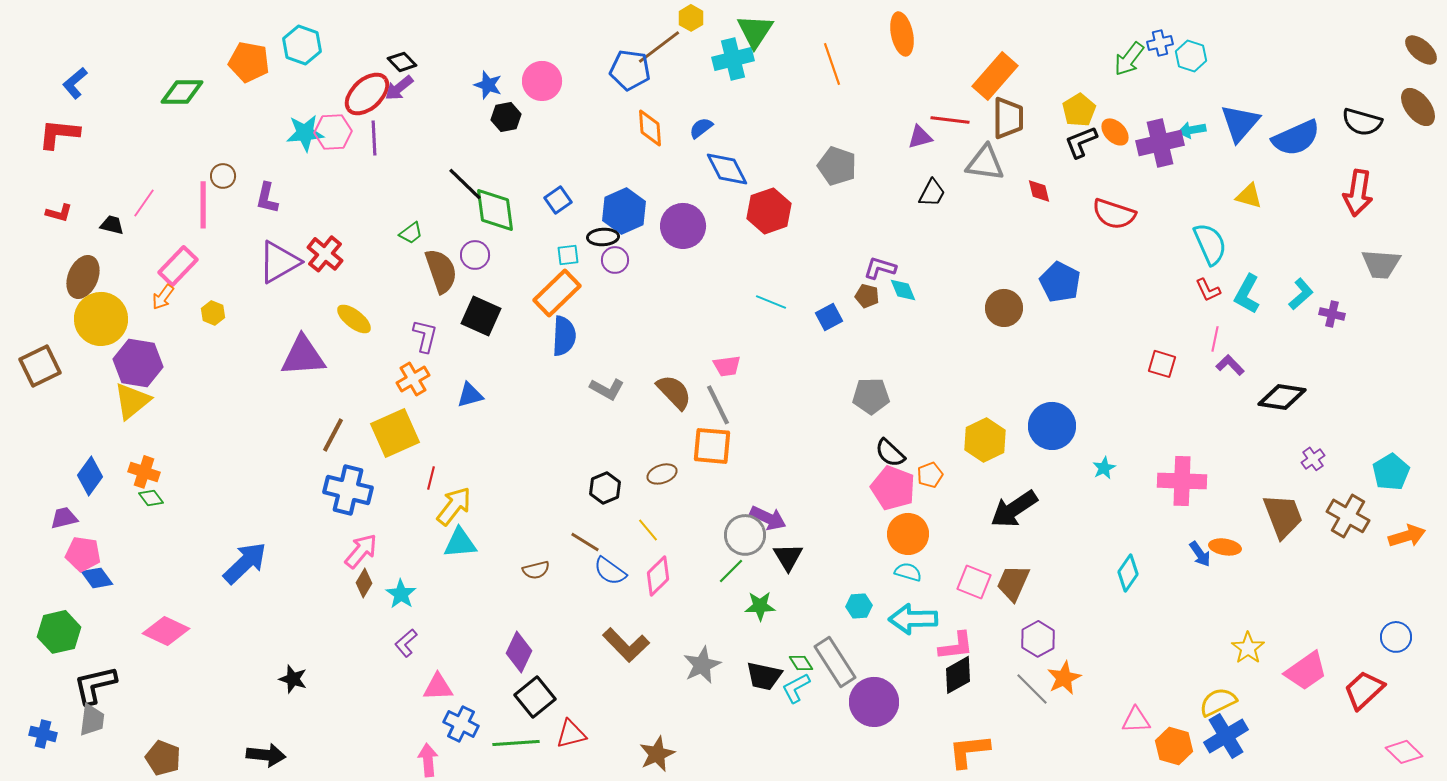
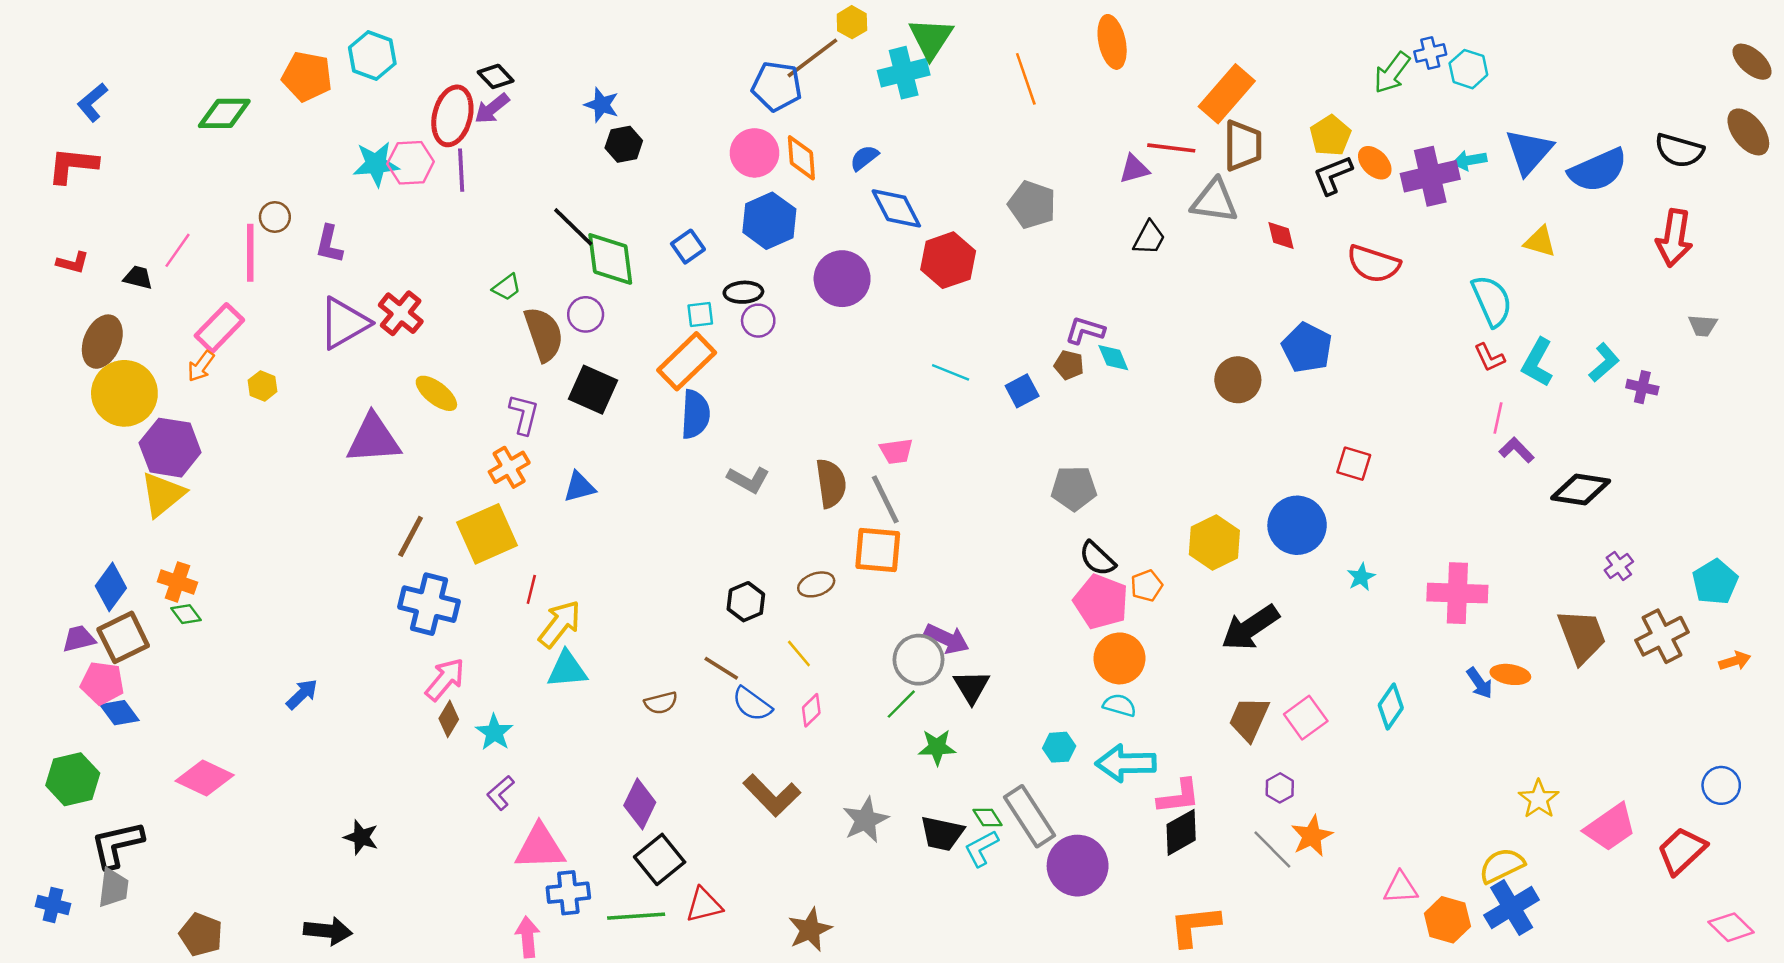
pink circle: (542, 81) -> (755, 153), moved
red ellipse: (367, 94) -> (452, 116), turned -33
blue hexagon: (624, 211) -> (769, 221), moved
gray trapezoid: (1381, 264) -> (1703, 326), size x0.6
red square: (1162, 364) -> (1354, 464), moved
brown square: (40, 366) -> (123, 637), moved
brown semicircle: (674, 392) -> (831, 483), turned 36
brown cross: (1348, 516) -> (1662, 636), turned 33
orange arrow: (1407, 536) -> (1735, 661), size x0.7
blue arrow: (245, 563) -> (302, 694), size x0.6
pink diamond: (658, 576) -> (811, 710), size x0.7
pink square: (974, 582) -> (1306, 718), moved, turned 32
purple hexagon: (1038, 639) -> (1280, 788), size x0.7
pink triangle: (438, 687) -> (540, 847), size x1.4
blue cross: (461, 724) -> (568, 893), turned -32

